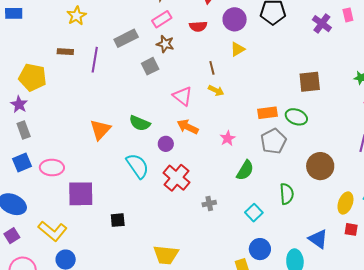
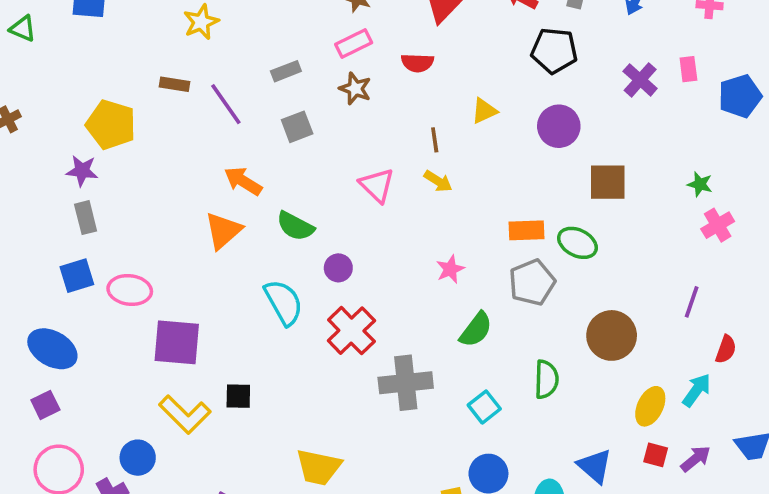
purple circle: (235, 19) -> (559, 126), moved
gray rectangle: (126, 38) -> (286, 71), size x0.7
purple line: (95, 60) -> (226, 104), turned -50
gray square: (150, 66) -> (297, 127), moved
purple star: (19, 104) -> (82, 171), turned -30
orange arrow: (188, 127) -> (243, 181), moved
gray cross: (209, 203) -> (406, 383), size x2.0
yellow L-shape: (53, 231) -> (185, 414), moved

